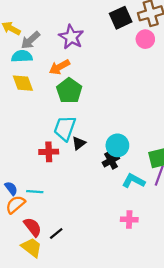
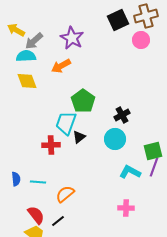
green pentagon: (69, 91) -> (83, 101), moved
black cross: (111, 160) -> (122, 115), moved
blue semicircle: (11, 188) -> (16, 179), turned 32
orange semicircle: (15, 204) -> (65, 194), moved

